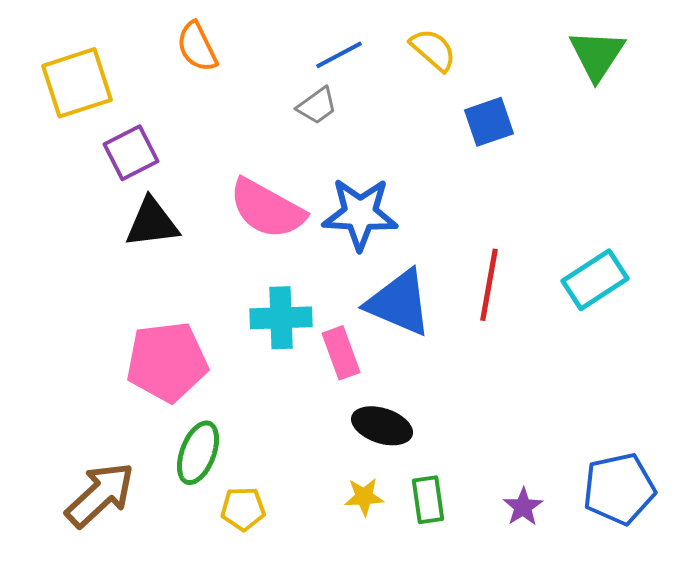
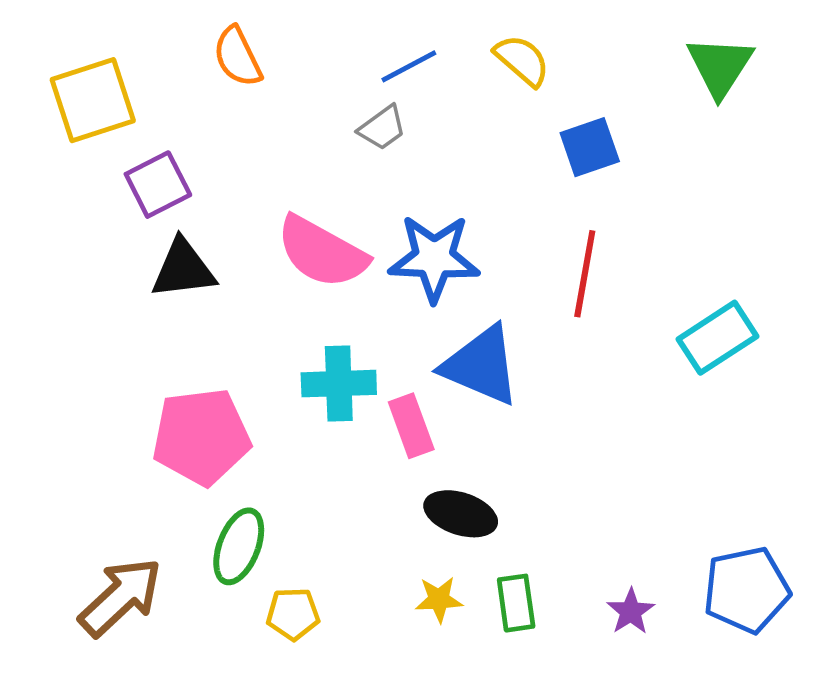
red line: (489, 285) -> (585, 274), moved

